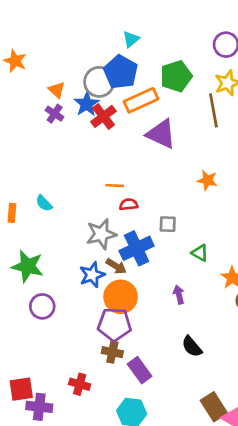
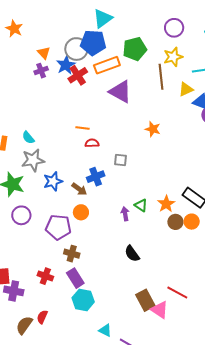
cyan triangle: (131, 39) -> (103, 18), size x1.5
blue pentagon: (121, 72) -> (93, 43), turned -30
purple cross: (55, 114) -> (41, 71), turned 32
gray star: (101, 234) -> (33, 160), moved
blue cross: (137, 248) -> (96, 177), size x0.7
green triangle: (200, 253) -> (141, 205), moved
blue star: (92, 275) -> (53, 181), moved
orange circle: (121, 297) -> (81, 212), size x0.6
purple pentagon: (114, 324) -> (58, 227), moved
purple rectangle: (140, 370) -> (75, 278), moved

